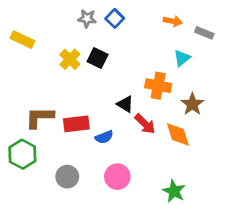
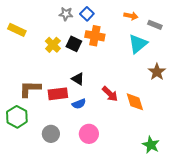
cyan triangle: (182, 58) -> (138, 44), size x1.5
orange cross: (158, 86) -> (95, 36), moved
black triangle: (125, 104) -> (78, 79), moved
brown star: (192, 104) -> (157, 72), moved
green star: (174, 191) -> (151, 145), moved

